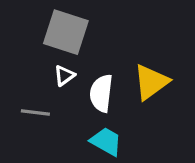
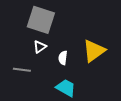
white semicircle: (101, 93) -> (63, 58), size x0.6

